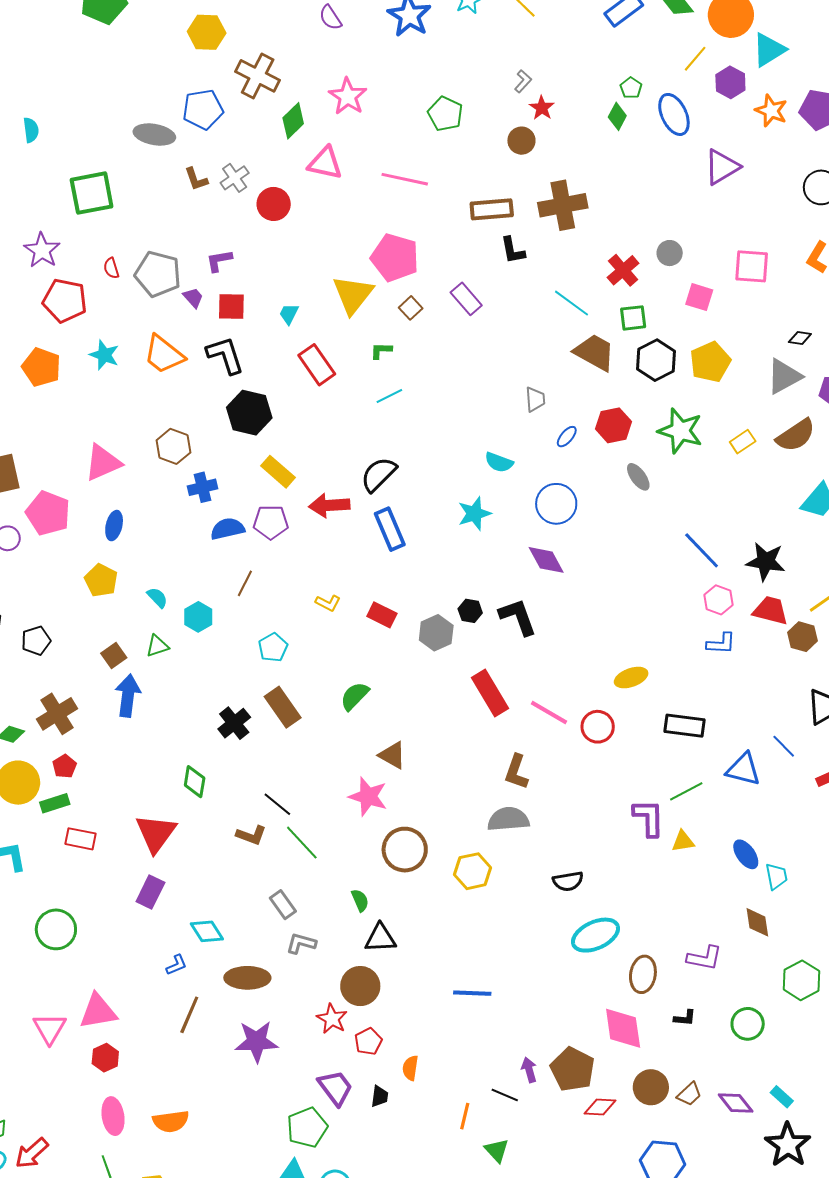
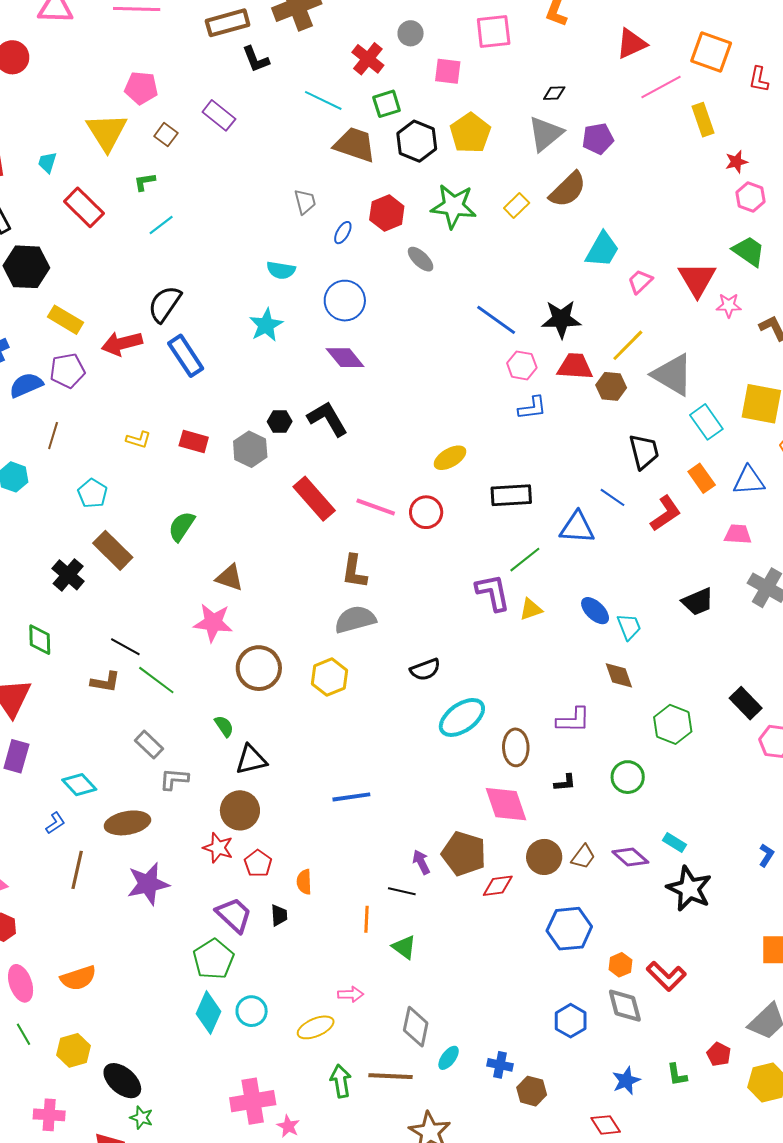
pink pentagon: (395, 258) -> (141, 88), size x0.7

